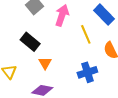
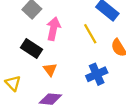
pink arrow: (62, 15) -> (53, 29), moved

